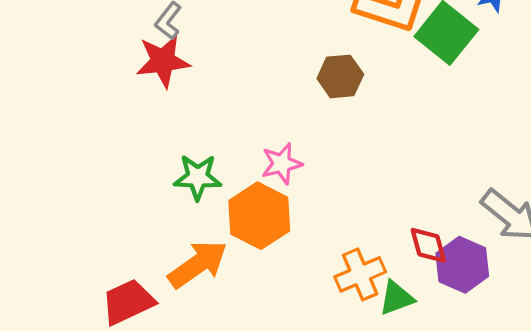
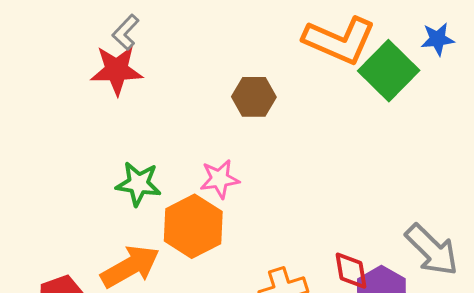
brown hexagon: (340, 76) -> (254, 97), moved

